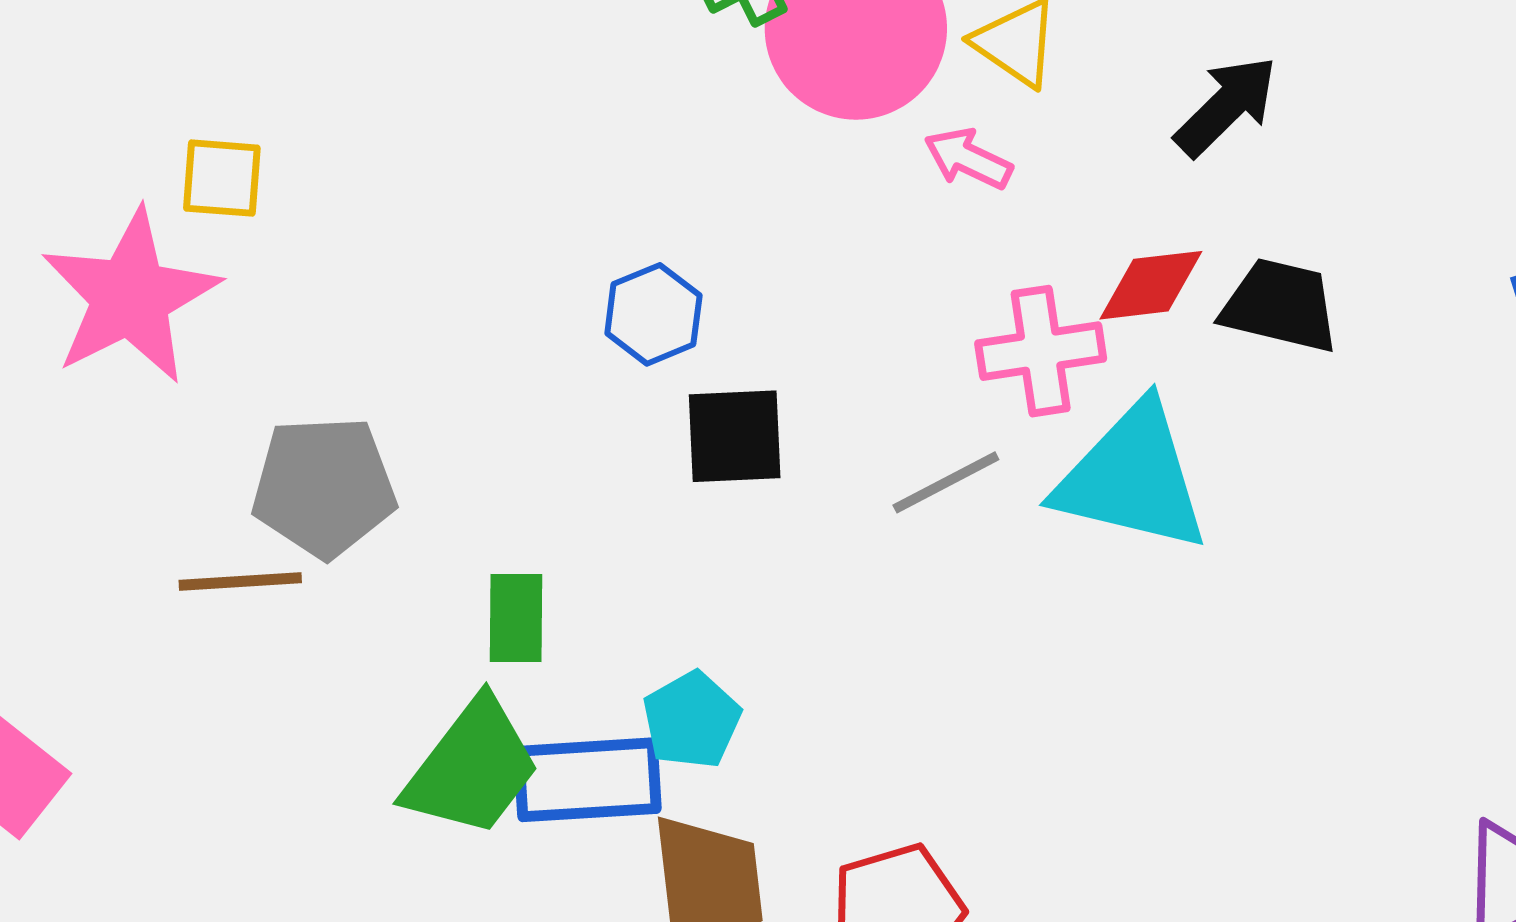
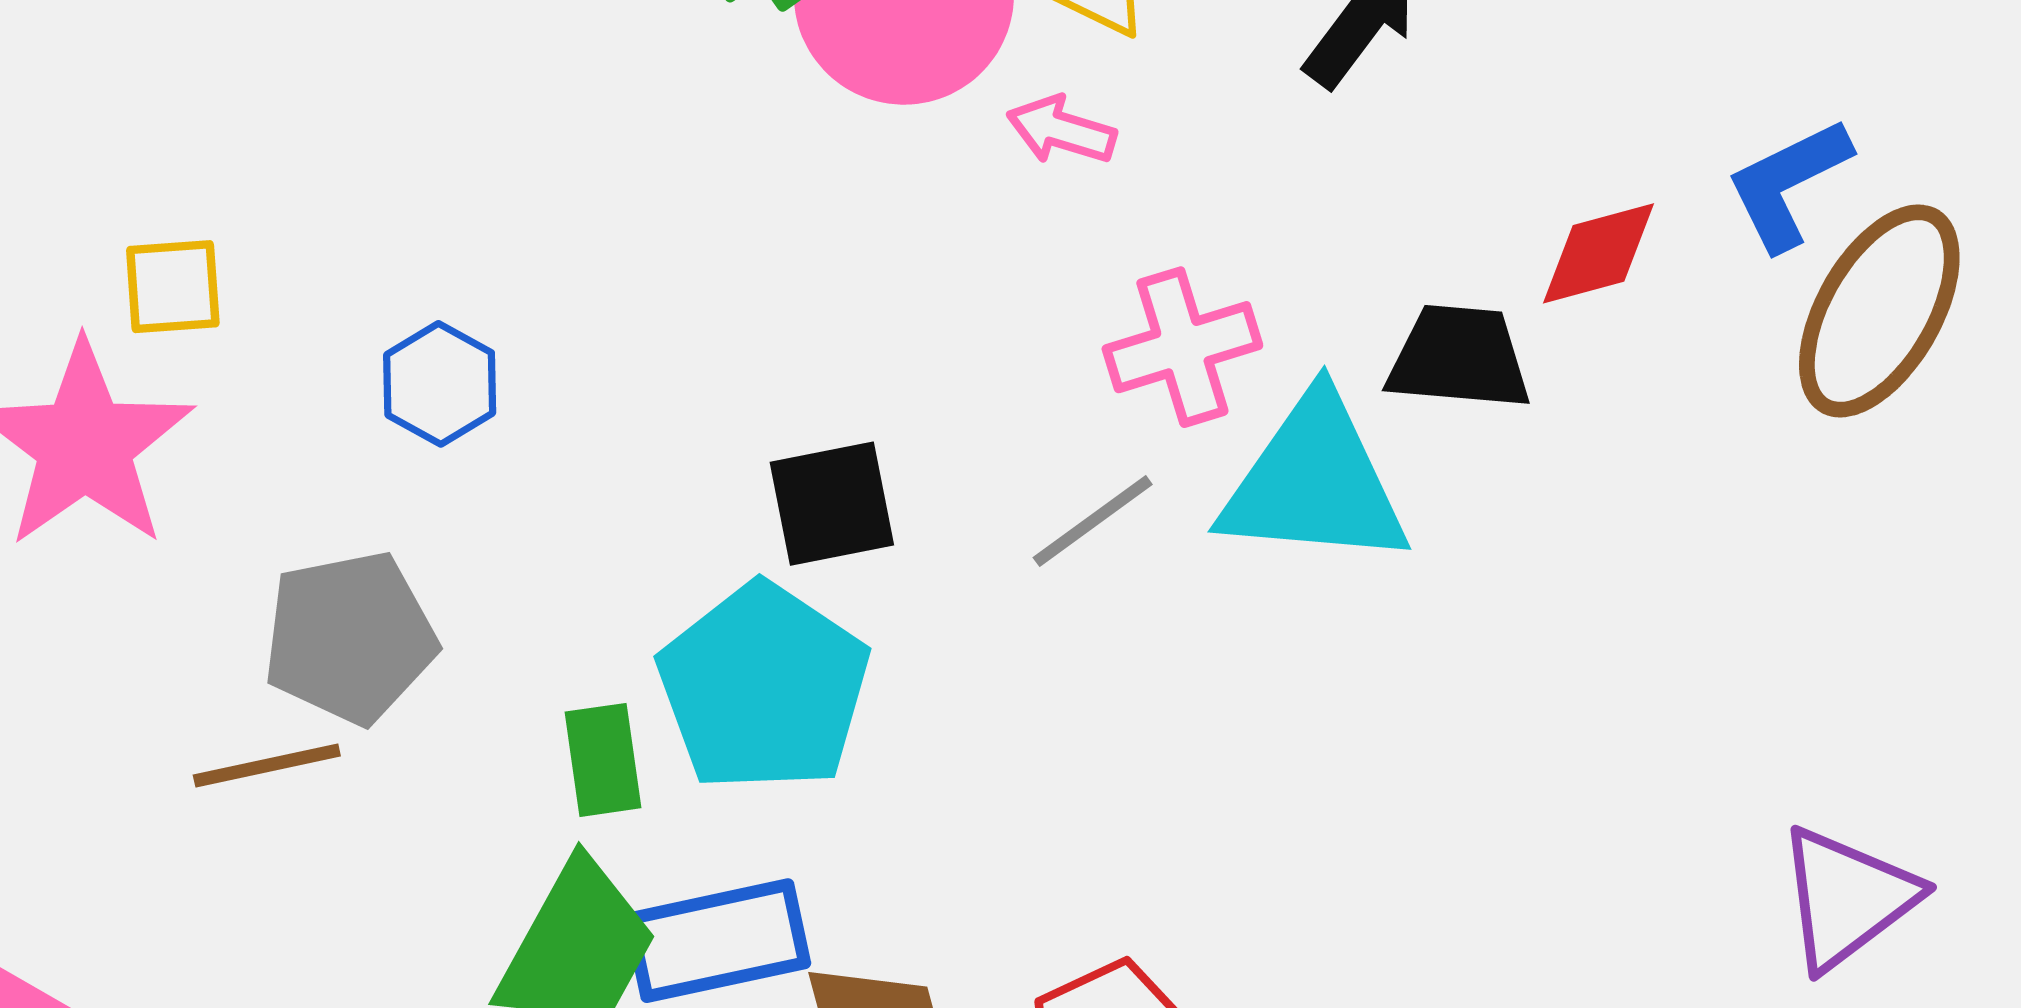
red diamond: (1151, 285) -> (1599, 253), moved
black trapezoid: (1280, 306) -> (1459, 358), moved
blue hexagon: (653, 314) -> (440, 384), moved
cyan pentagon: (692, 720) -> (764, 688), moved, size x1.8

